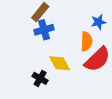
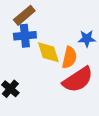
yellow diamond: (60, 63) -> (48, 52), moved

